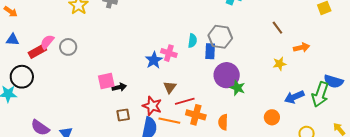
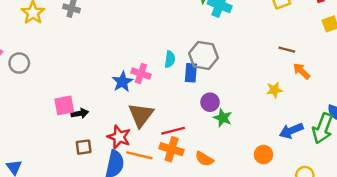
brown line: (277, 28) -> (287, 50), moved, turned -40
orange arrow: (301, 48) -> (301, 71), turned -126
purple circle: (227, 75) -> (210, 102), size x0.6
brown triangle: (170, 87) -> (141, 115), size x1.6
red line: (185, 101) -> (173, 131), moved
orange semicircle: (223, 122) -> (204, 159), turned -63

